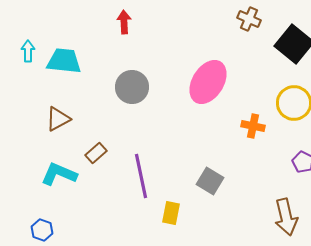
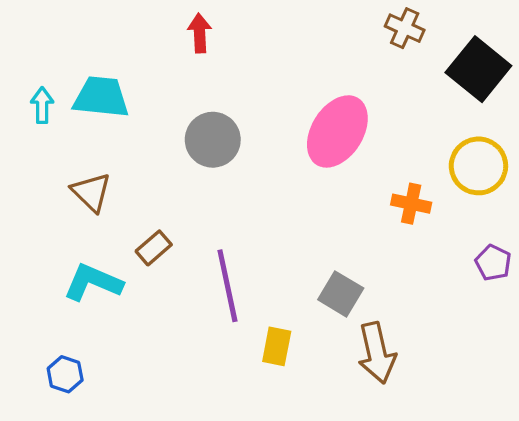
cyan arrow: (28, 51) -> (42, 105), moved
brown triangle: (58, 119) -> (91, 192), turned -48
brown arrow: (286, 217) -> (377, 353), moved

